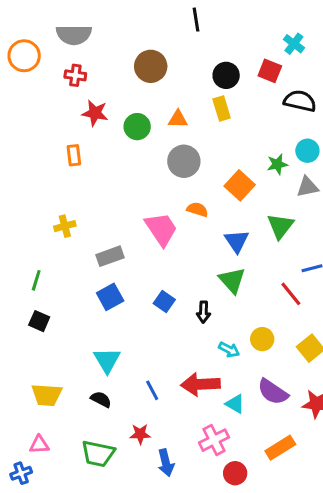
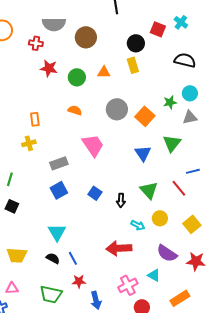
gray semicircle: (74, 35) -> (54, 24), moved
red square: (270, 71) -> (158, 29), moved
orange rectangle: (74, 155) -> (35, 119), moved
gray circle: (184, 161) -> (117, 109), moved
orange semicircle: (197, 209) -> (75, 110), moved
green triangle: (232, 280) -> (149, 190), moved
blue line: (152, 390) -> (73, 258), moved
cyan triangle: (235, 404) -> (154, 275), moved
orange rectangle: (280, 448) -> (180, 298), moved

